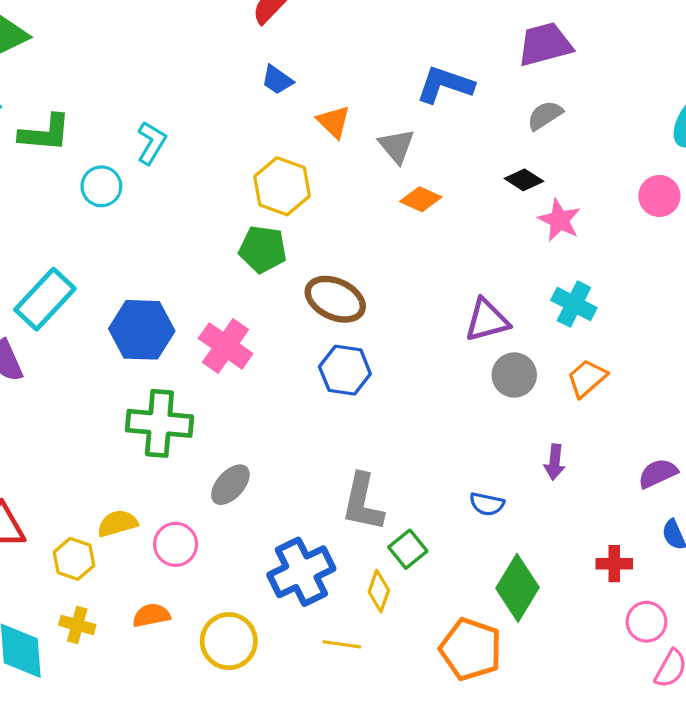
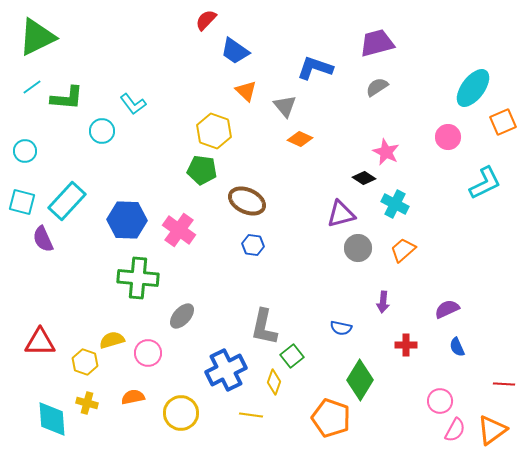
blue trapezoid: (277, 80) -> (235, 51), moved, size x1.4
cyan L-shape: (151, 143) -> (133, 104), turned 112
black diamond: (524, 180) -> (364, 178), moved
blue hexagon: (345, 370) -> (253, 245), size x0.7
red cross: (614, 564) -> (406, 345), moved

